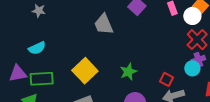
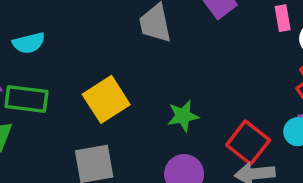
red square: (167, 79) -> (248, 142), size x1.6

